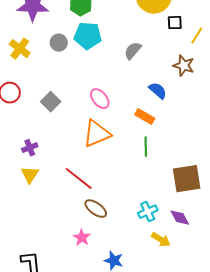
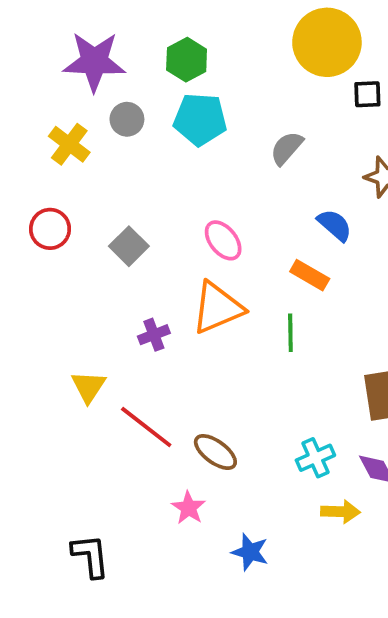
gray circle: (59, 43) -> (127, 119), moved
green line: (146, 147) -> (290, 333), moved
purple cross: (30, 148) -> (154, 335), moved
red line: (79, 179) -> (146, 427), moved
yellow arrow: (161, 240) -> (340, 512), turned -30

